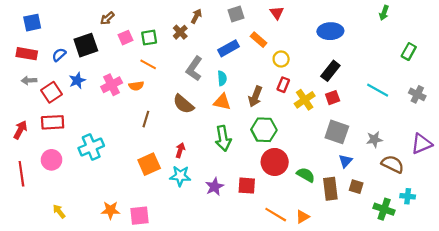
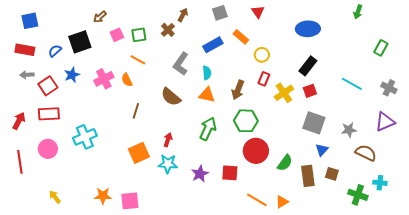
orange semicircle: (136, 86) -> (127, 80), turned 72
green arrow: (223, 138) -> (208, 129), turned -145
purple triangle: (422, 144) -> (385, 122), moved
green semicircle: (306, 175) -> (285, 163), turned 96

